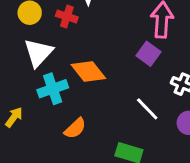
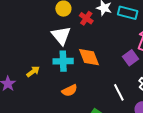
white triangle: (38, 53) -> (61, 35), turned -40

